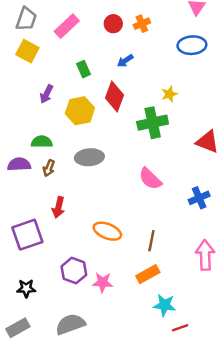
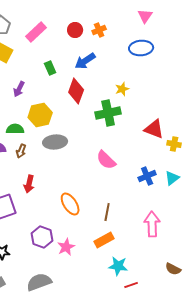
blue arrow: (125, 61) -> (85, 61), size x1.5
yellow hexagon: (80, 111) -> (40, 115), moved
orange ellipse: (107, 231) -> (70, 204), turned 35
pink star: (103, 282) -> (66, 247), turned -30

